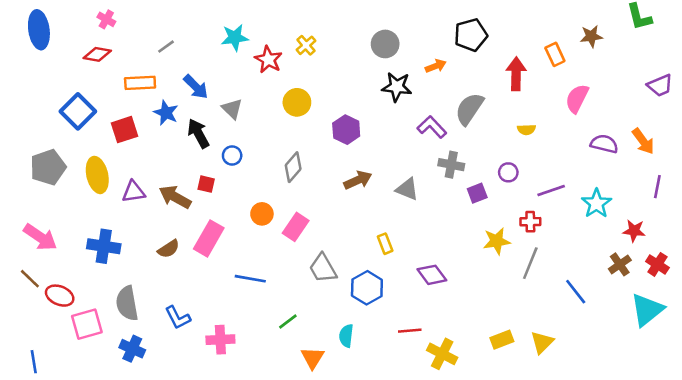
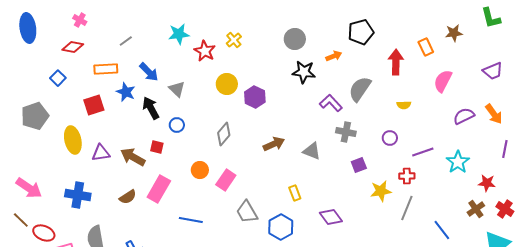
purple trapezoid: (660, 85) -> (493, 71), moved
blue square: (78, 111) -> (58, 78), moved, size x0.6
purple hexagon: (346, 130) -> (255, 97), moved
purple semicircle: (604, 144) -> (464, 116), turned -40
gray pentagon: (48, 167) -> (35, 116), moved
purple square: (477, 193) -> (359, 165), moved

